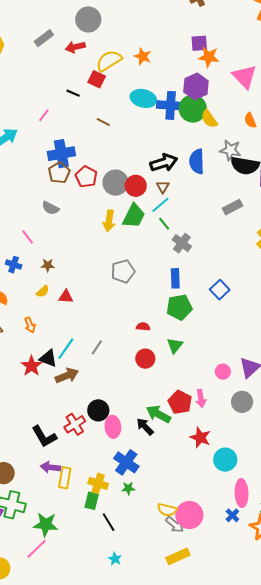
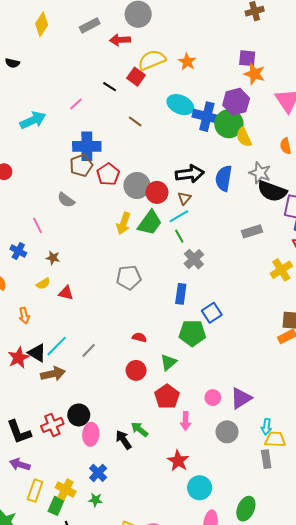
blue square: (220, 290) -> (212, 313), moved
green pentagon: (179, 307) -> (192, 333), moved
red pentagon: (180, 402) -> (167, 397), moved
green arrow: (158, 414) -> (140, 429), size x0.7
blue cross: (126, 462) -> (98, 473), size x0.7
yellow rectangle: (65, 478) -> (35, 491), moved

